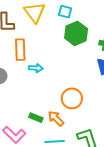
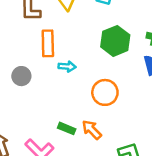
green hexagon: (76, 33) -> (115, 41), moved
orange circle: (72, 98) -> (105, 92), moved

